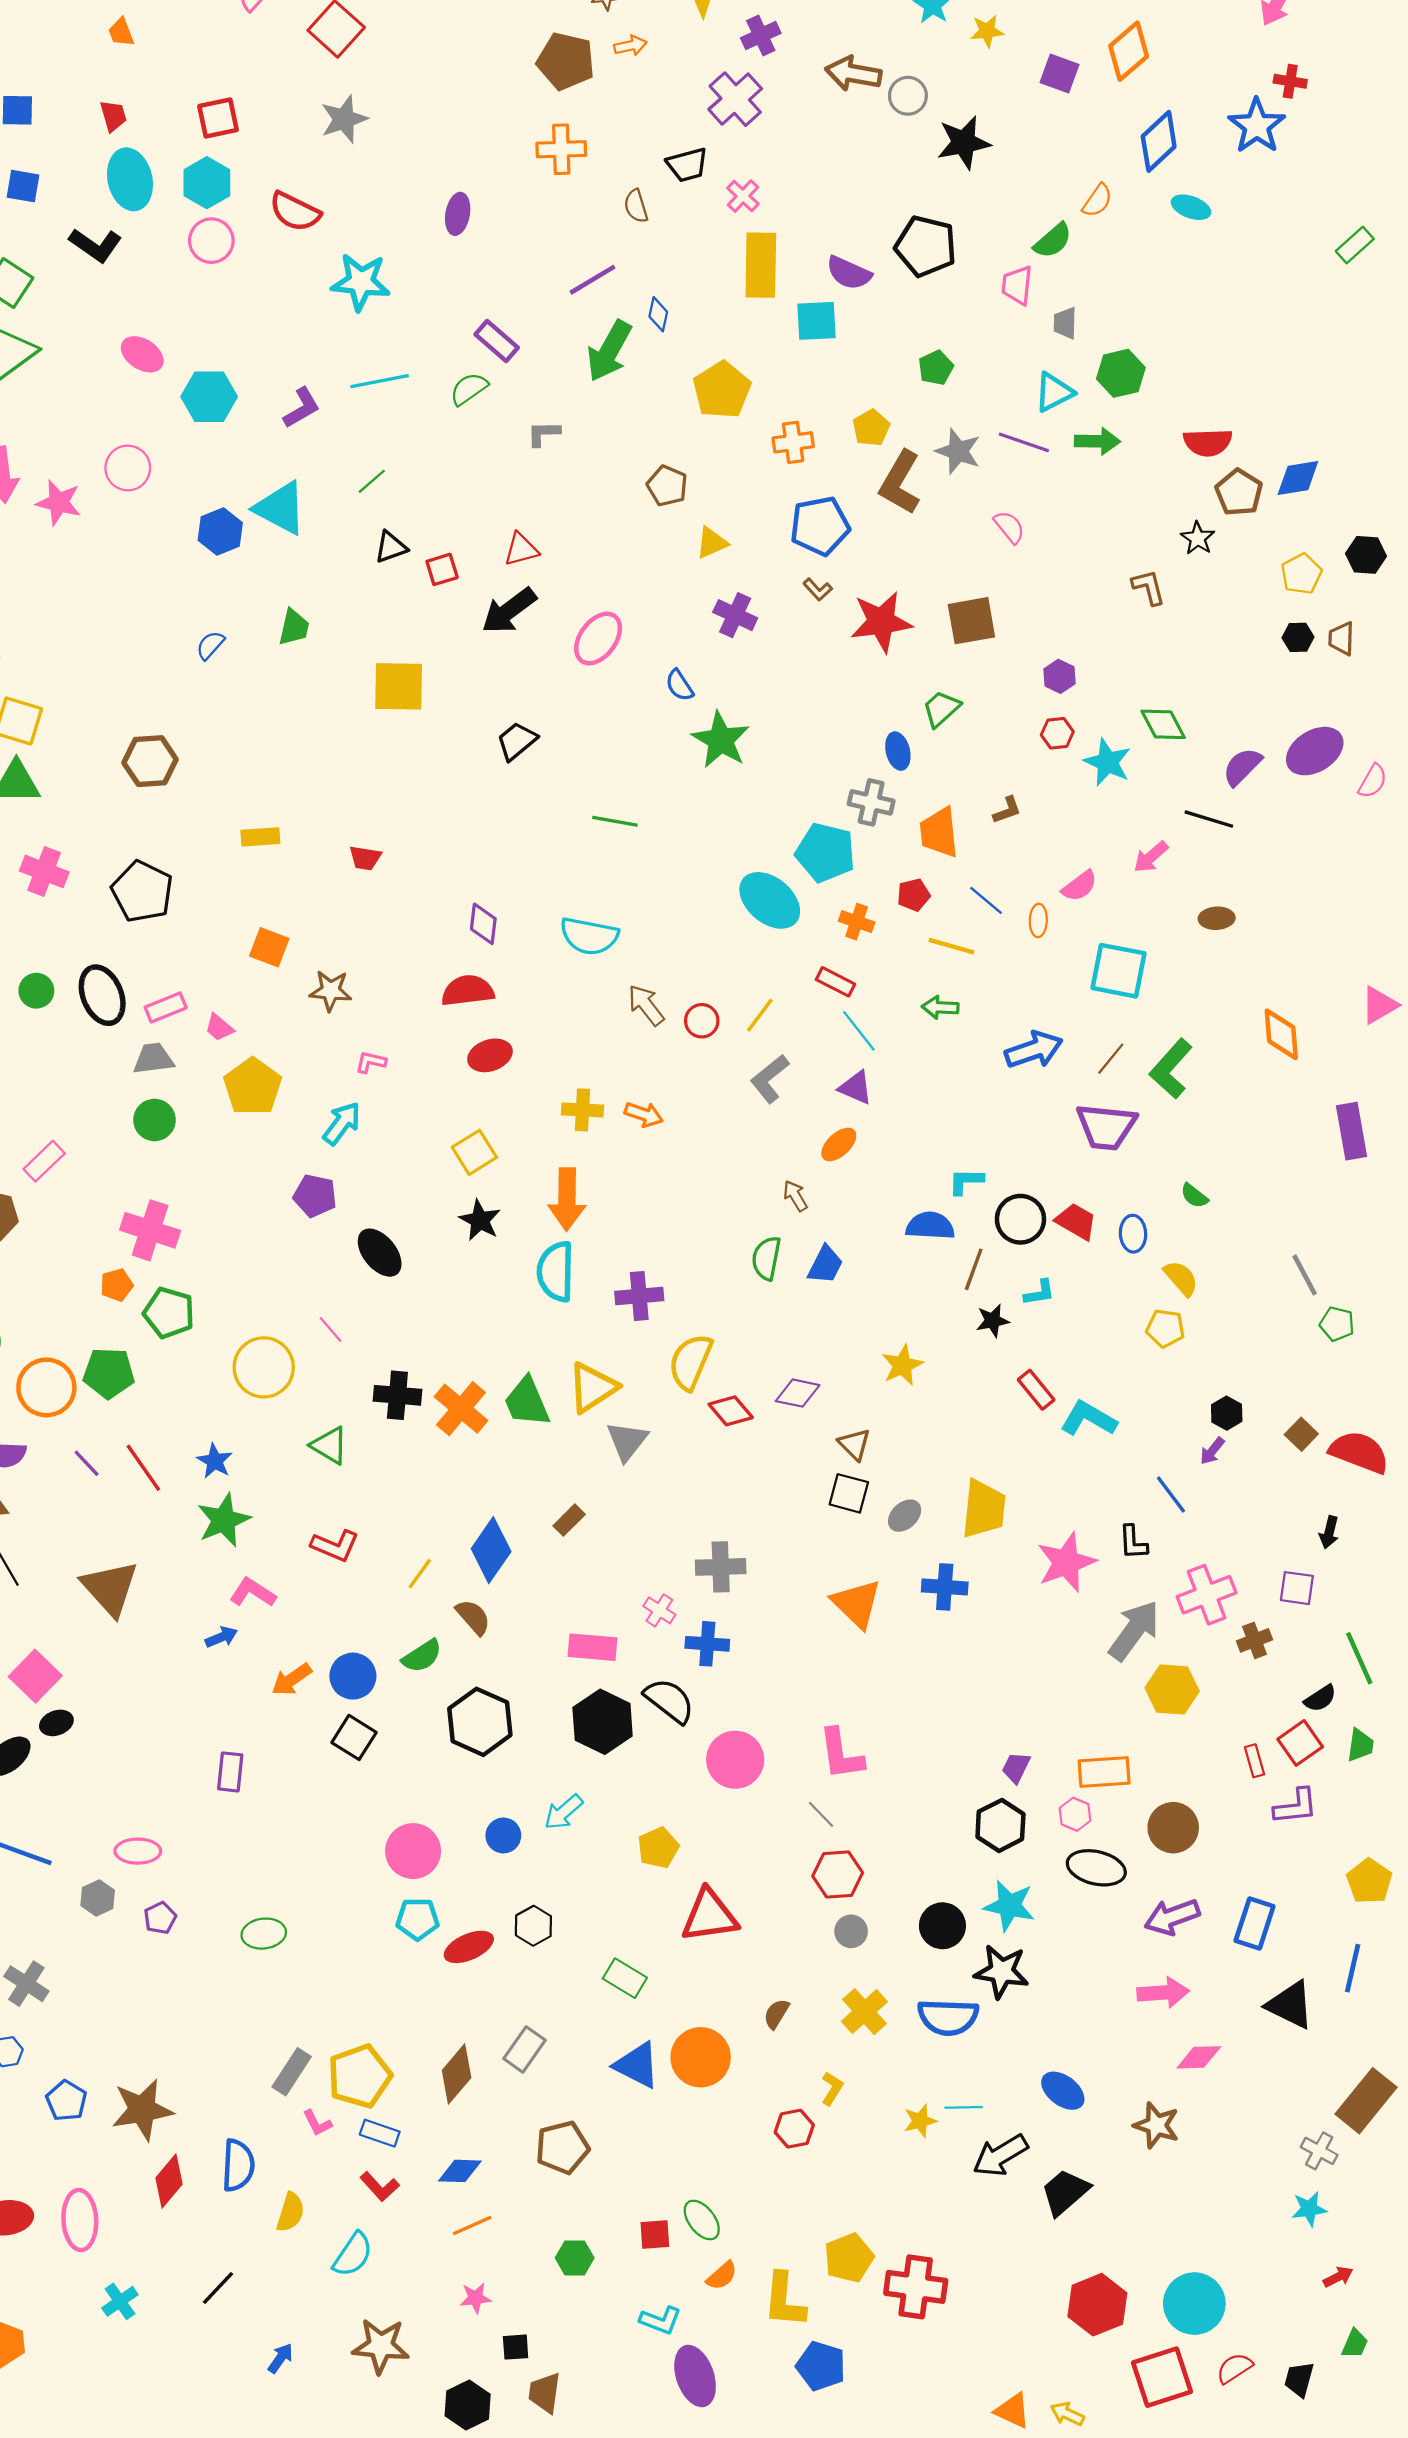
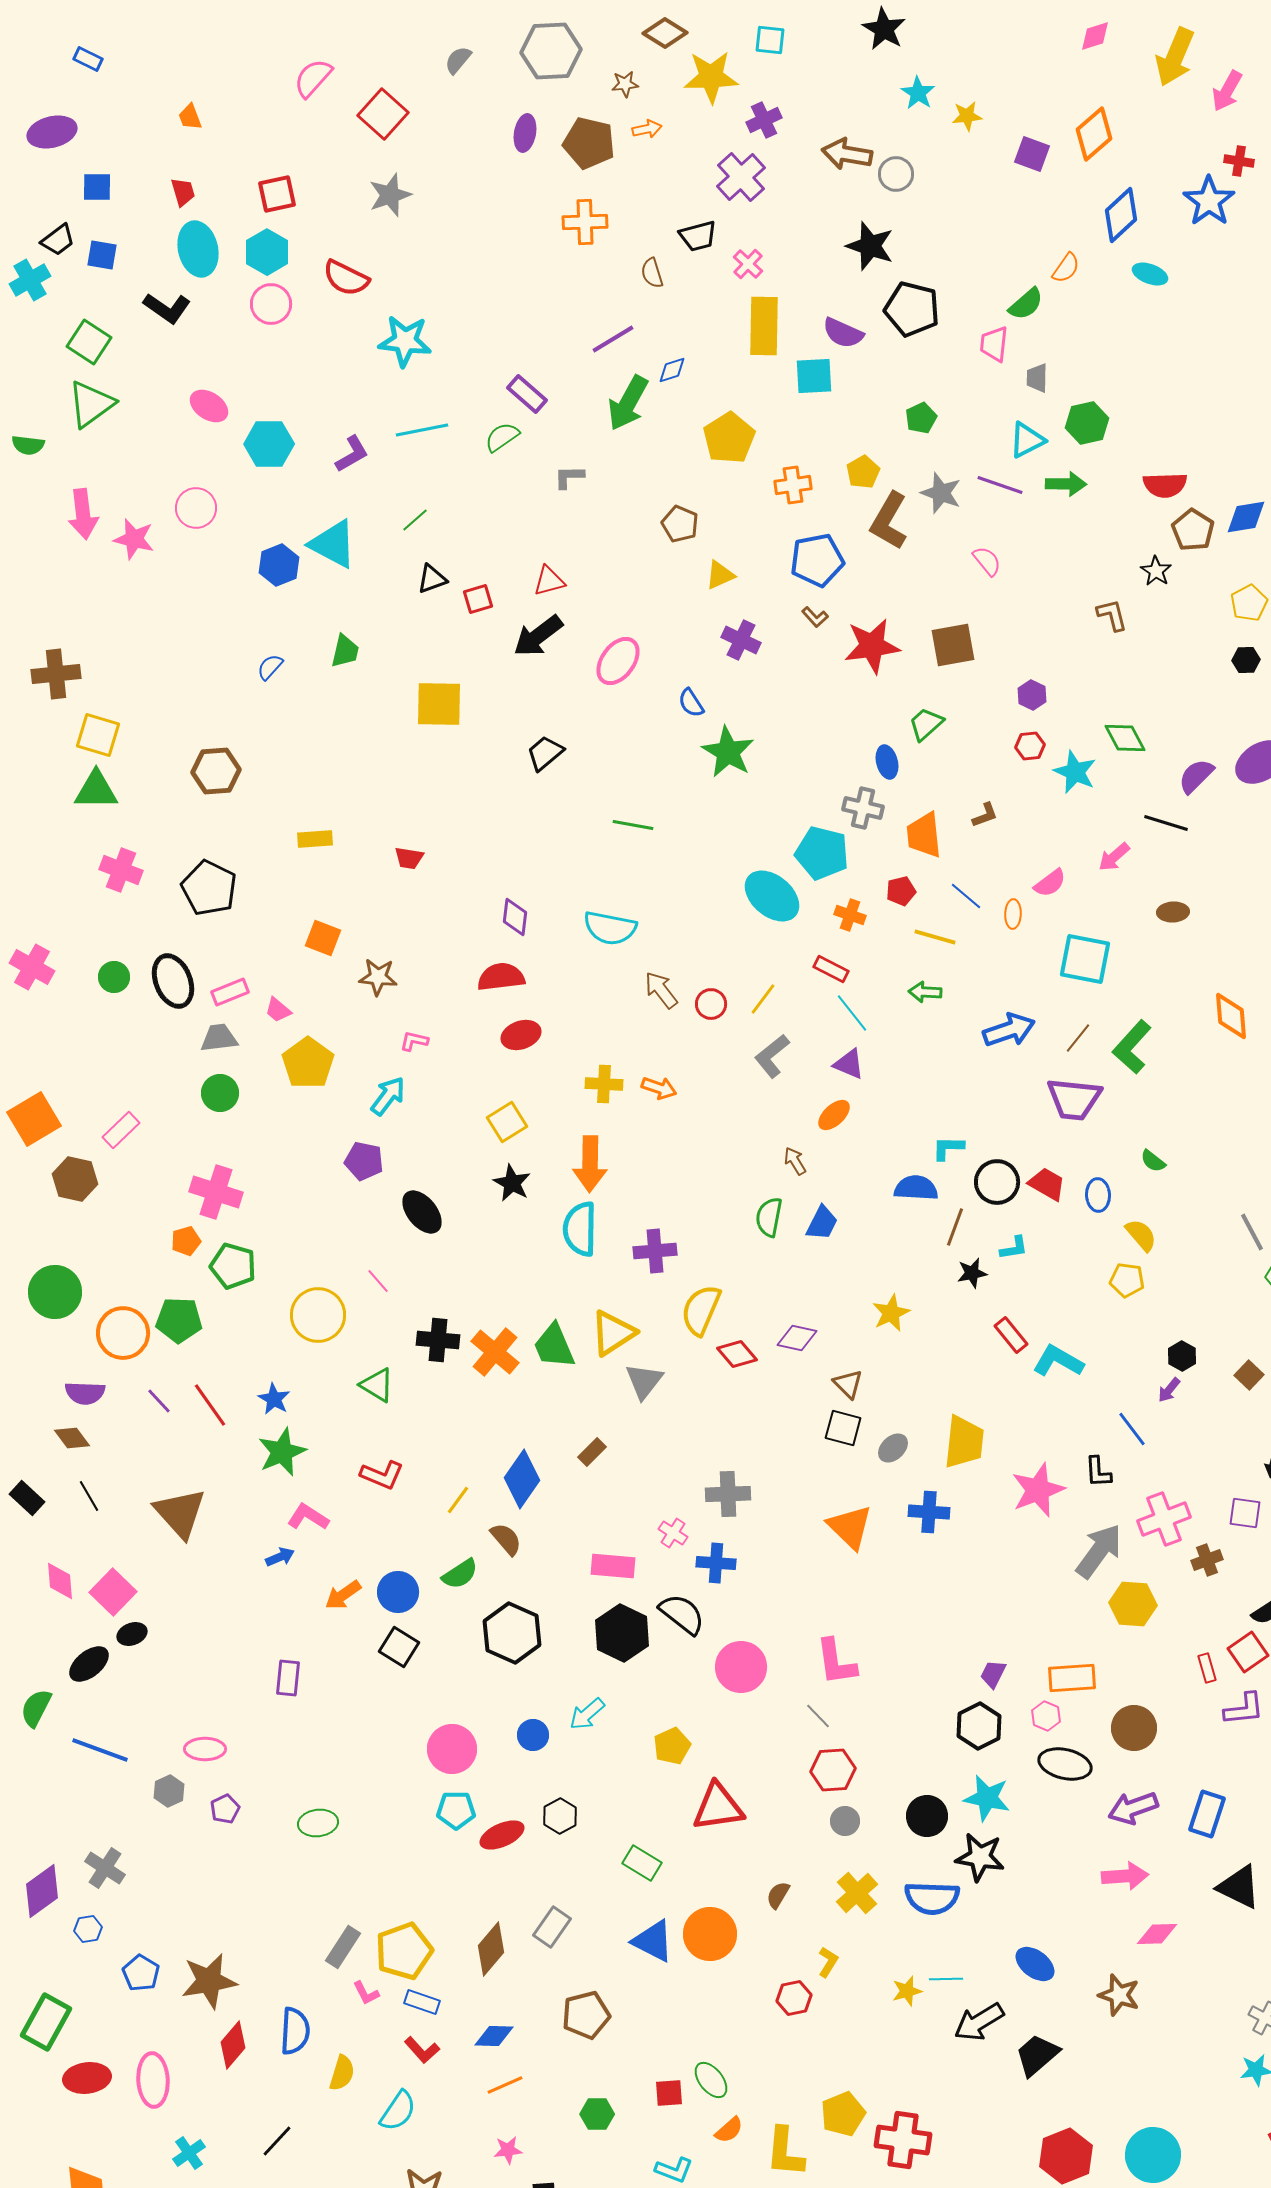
black star: (964, 143) -> (870, 246), moved, turned 30
purple ellipse: (458, 214) -> (525, 133), moved
blue diamond: (658, 314) -> (672, 370), turned 60

